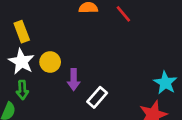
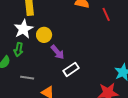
purple arrow: (74, 80) -> (58, 52), turned -56

